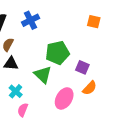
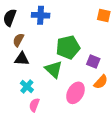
blue cross: (31, 20) -> (41, 15), turned 30

